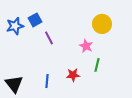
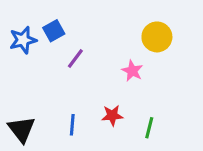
purple line: (49, 38) -> (75, 58), turned 64
green line: (97, 65) -> (149, 128), moved

